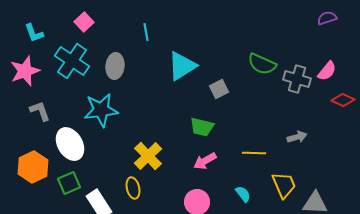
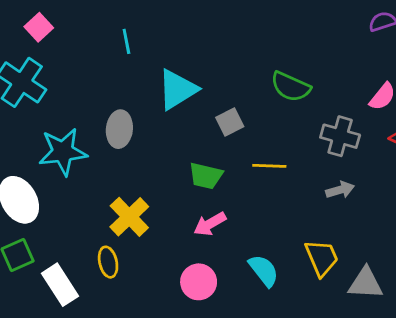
gray ellipse: (115, 66) -> (119, 129), moved
gray cross: (297, 79) -> (340, 136), moved
yellow line: (254, 153) -> (269, 166), moved
cyan semicircle: (243, 194) -> (264, 271), size x1.4

